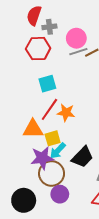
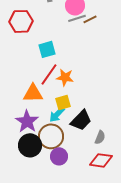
red hexagon: (38, 49) -> (21, 21), moved
yellow square: (53, 138) -> (63, 102), moved
purple star: (42, 158) -> (27, 121), moved, turned -30
black circle: (24, 200) -> (30, 145), moved

